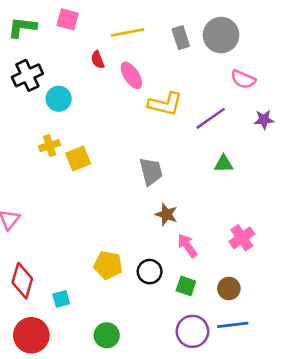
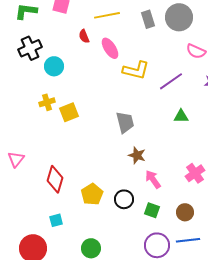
yellow pentagon: (108, 265) -> (92, 194), turned 30
red diamond: (22, 281) -> (55, 179), moved

